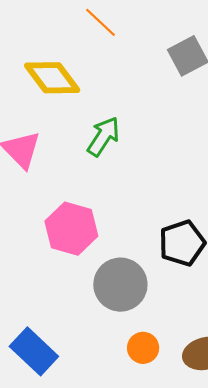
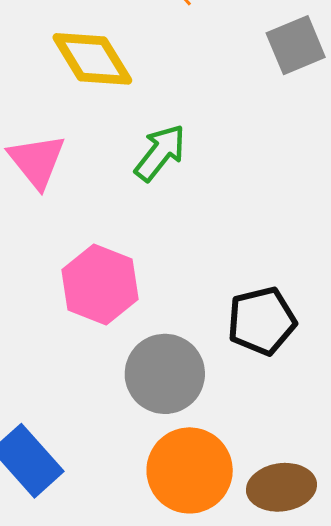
orange circle: (143, 348) -> (190, 470), size x1.8

